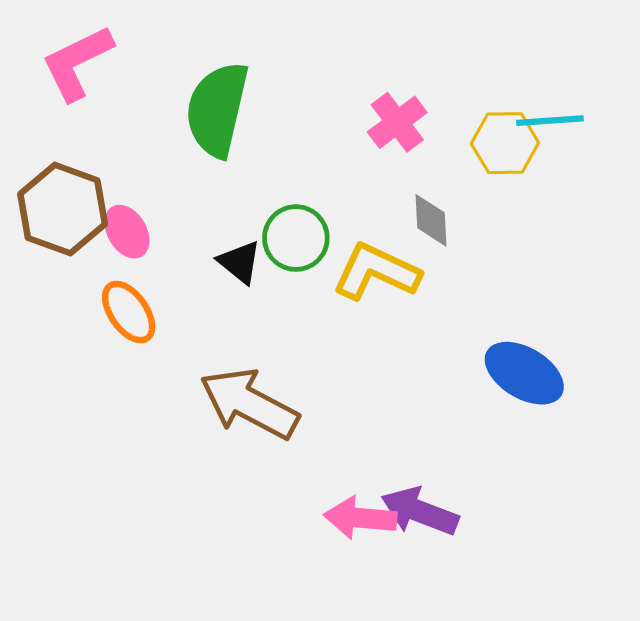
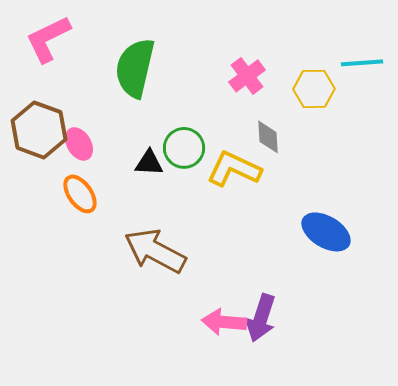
cyan line: (550, 121) -> (362, 63), moved
black triangle: (240, 262) -> (149, 163), turned -36
purple arrow: (420, 511) -> (261, 318), turned -93

